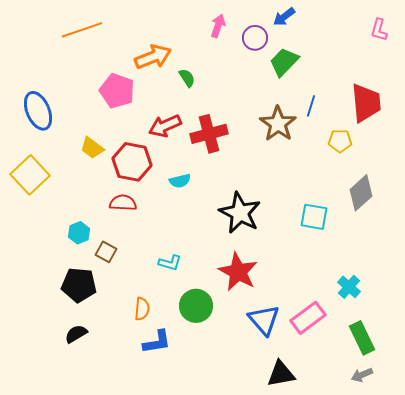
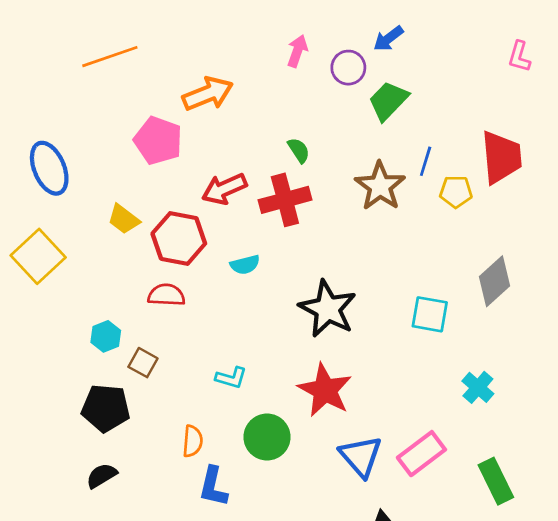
green semicircle: (187, 78) -> (299, 150), moved
yellow pentagon: (340, 141) -> (456, 192), moved
cyan cross: (349, 287) -> (478, 387), moved
blue L-shape: (157, 342) -> (213, 487), turned 112

